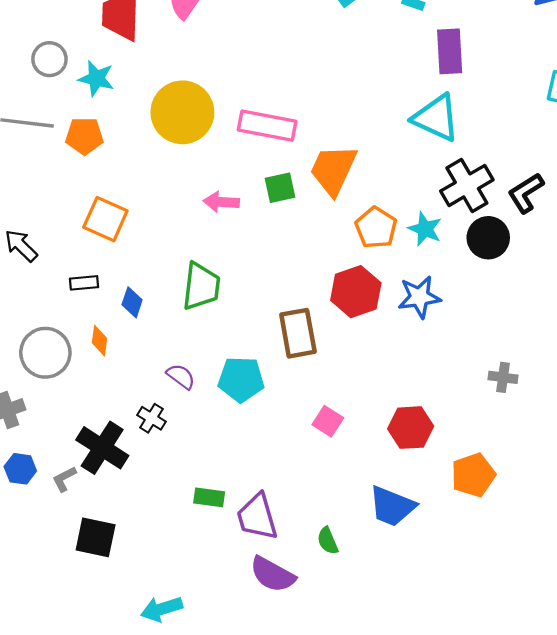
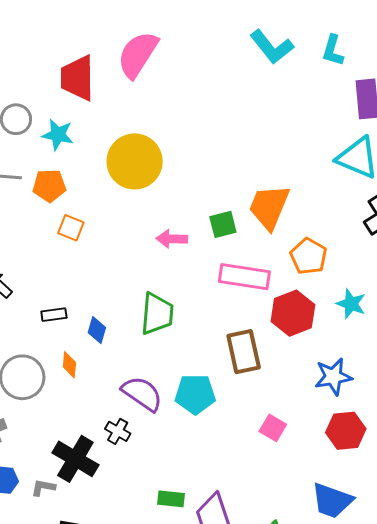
pink rectangle: (267, 126) -> (244, 277), moved
orange square: (105, 219) -> (71, 228), moved, size x0.7
cyan star: (425, 229) -> (351, 304), moved
blue star: (419, 297) -> (333, 377), moved
purple semicircle: (181, 376) -> (142, 394), size x1.6
gray L-shape: (64, 479) -> (43, 488), turned 40

